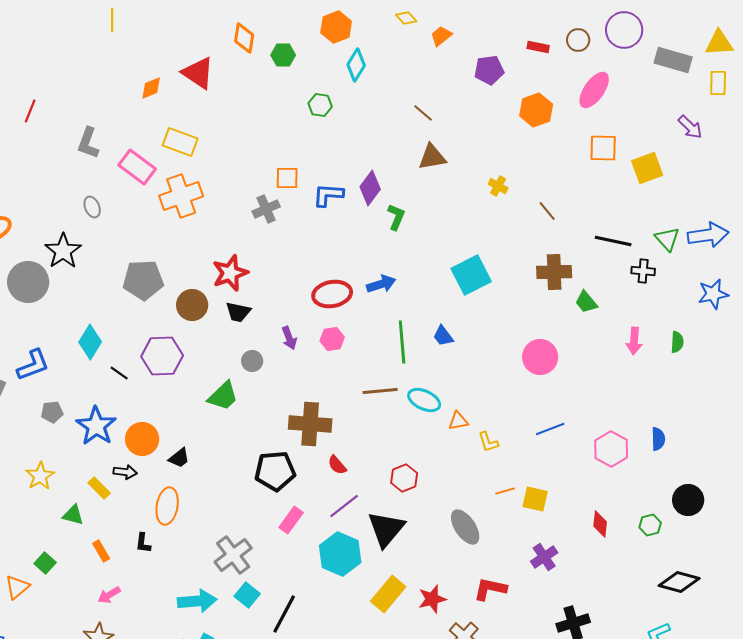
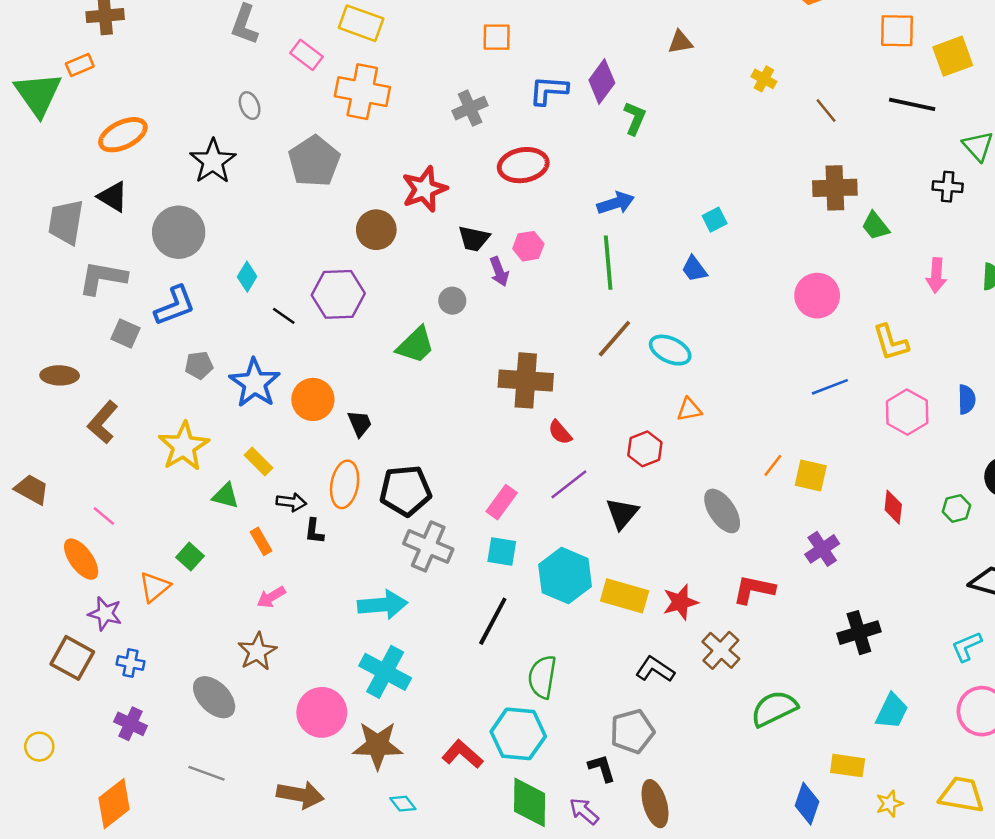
brown triangle: (432, 157) -> (680, 42), size x0.7
pink rectangle: (137, 167) -> (307, 55), size x0.7
orange square: (287, 178) -> (497, 37), moved
orange cross: (181, 196) -> (362, 92), turned 30
black line: (613, 241) -> (912, 104), moved
cyan square: (471, 275) -> (715, 220), moved, size x0.5
gray pentagon: (143, 280) -> (314, 161), moved, turned -30
gray circle: (28, 282) -> (179, 232), moved
red ellipse: (332, 294) -> (523, 165), moved
black trapezoid: (238, 312) -> (474, 239), moved
pink hexagon: (332, 339) -> (528, 246), moved
cyan diamond: (90, 342) -> (247, 277), size x0.7
green line: (402, 342) -> (608, 263), moved
brown line: (380, 391) -> (614, 339), turned -44
orange triangle: (458, 421) -> (689, 410), moved
yellow L-shape: (488, 442) -> (891, 342), moved, size x1.4
black trapezoid: (179, 458) -> (360, 424), turned -75
black pentagon: (275, 471) -> (405, 491), moved
black arrow: (125, 472) -> (291, 502), moved
yellow star: (40, 476) -> (184, 446), size x1.4
orange line: (505, 491) -> (773, 465), turned -36
black triangle: (386, 529) -> (622, 513), size x0.7
cyan hexagon: (340, 554) -> (565, 576), moved
gray cross: (233, 555) -> (428, 546), turned -30
yellow rectangle: (388, 594) -> (625, 596), turned 66
cyan square: (247, 595) -> (502, 551), moved, turned -30

